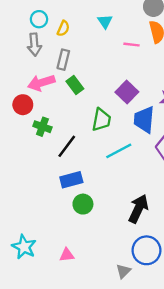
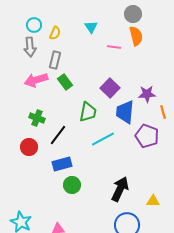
red circle: (23, 105) -> (29, 147), moved

